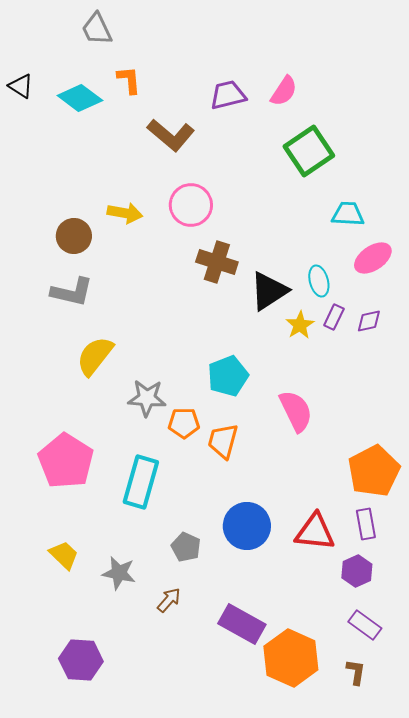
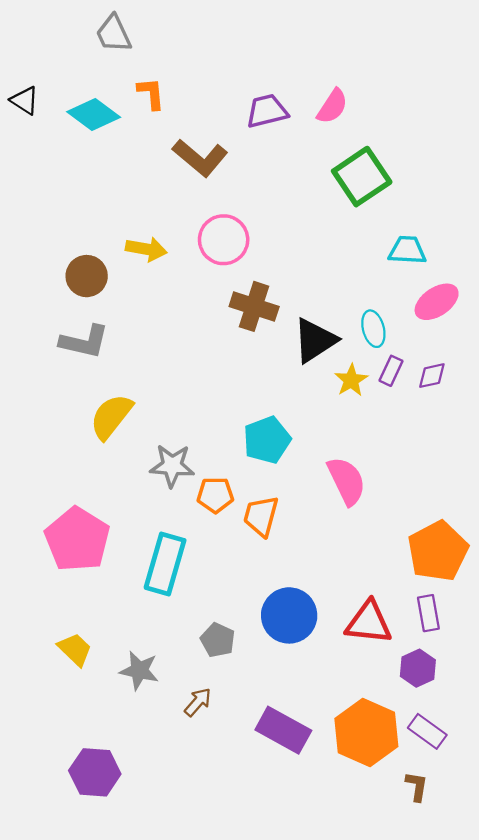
orange hexagon: (291, 658) -> (366, 733), moved

